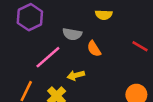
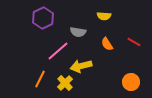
orange semicircle: (94, 49) -> (107, 44), moved
yellow arrow: (76, 75) -> (81, 66), size x1.5

